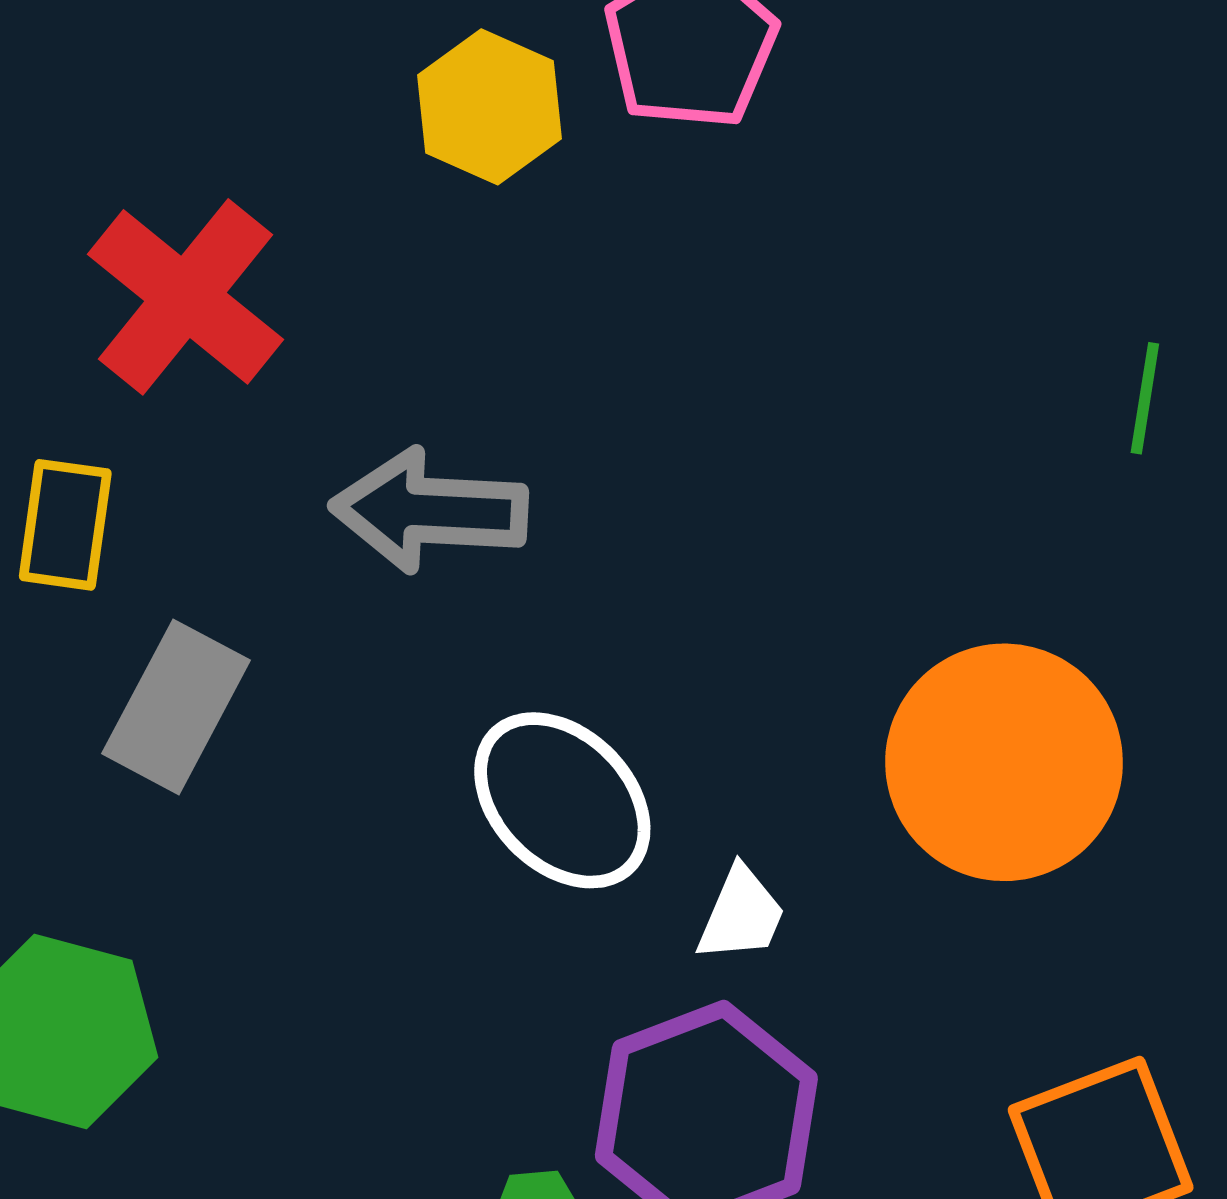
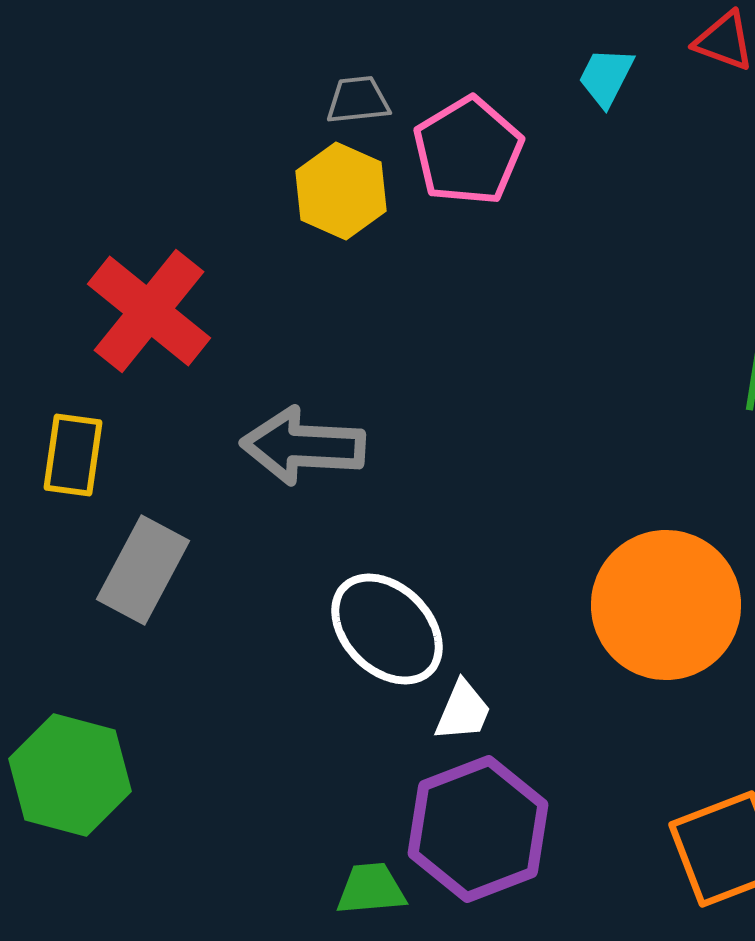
white trapezoid: (741, 914) -> (463, 711), moved

